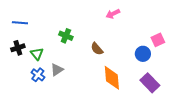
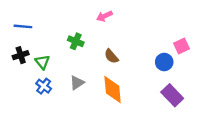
pink arrow: (113, 14) -> (104, 16), moved
gray triangle: (57, 70) -> (77, 83), moved
orange diamond: (112, 78) -> (113, 90), moved

